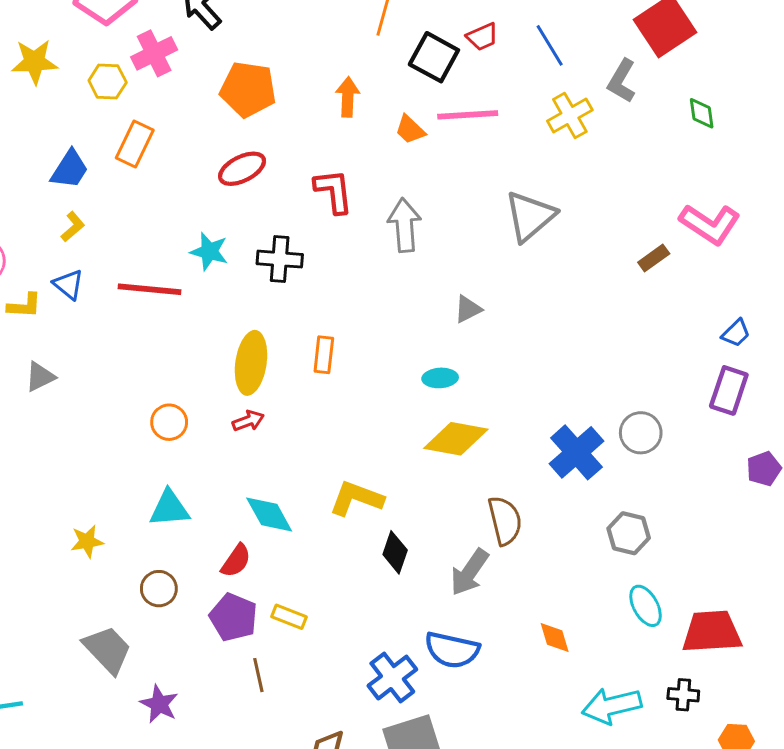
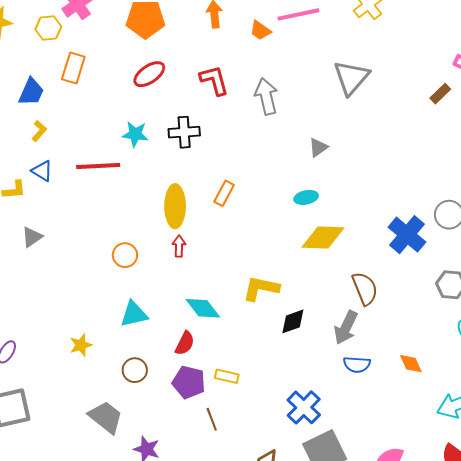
orange rectangle: (324, 355) -> (224, 193), turned 30
red arrow: (248, 421) -> (179, 246), turned -60
black diamond: (395, 552) -> (293, 321), turned 60
blue semicircle: (452, 650) -> (357, 365), moved, size x0.7

